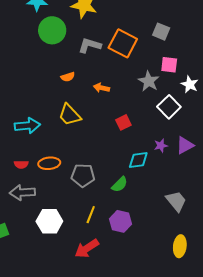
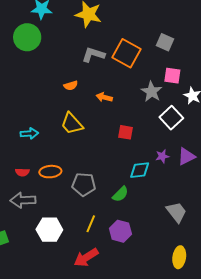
green circle: (52, 30) -> (27, 37), moved
red square: (123, 122) -> (125, 132), turned 35
cyan arrow: (27, 126) -> (29, 133), size x0.7

